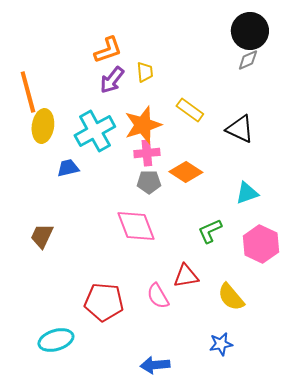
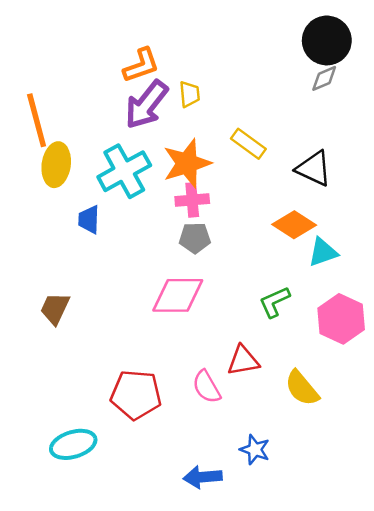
purple arrow: (112, 80) -> (146, 105), size x1.4
blue trapezoid: (68, 168) -> (89, 220), turned -75
orange diamond: (186, 172) -> (294, 225), moved
pink diamond: (136, 226) -> (178, 295), turned -69
blue star: (221, 344) -> (255, 450), moved, turned 30

